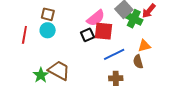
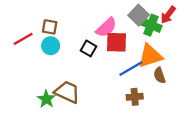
red line: (24, 35) -> (23, 39), moved, turned 54
black square: (87, 35) -> (89, 48), moved, turned -32
orange triangle: (144, 46) -> (150, 56), moved, size x1.6

